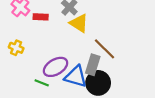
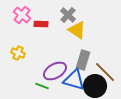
brown line: (104, 49) -> (105, 72), moved
gray rectangle: (93, 65) -> (83, 60), moved

